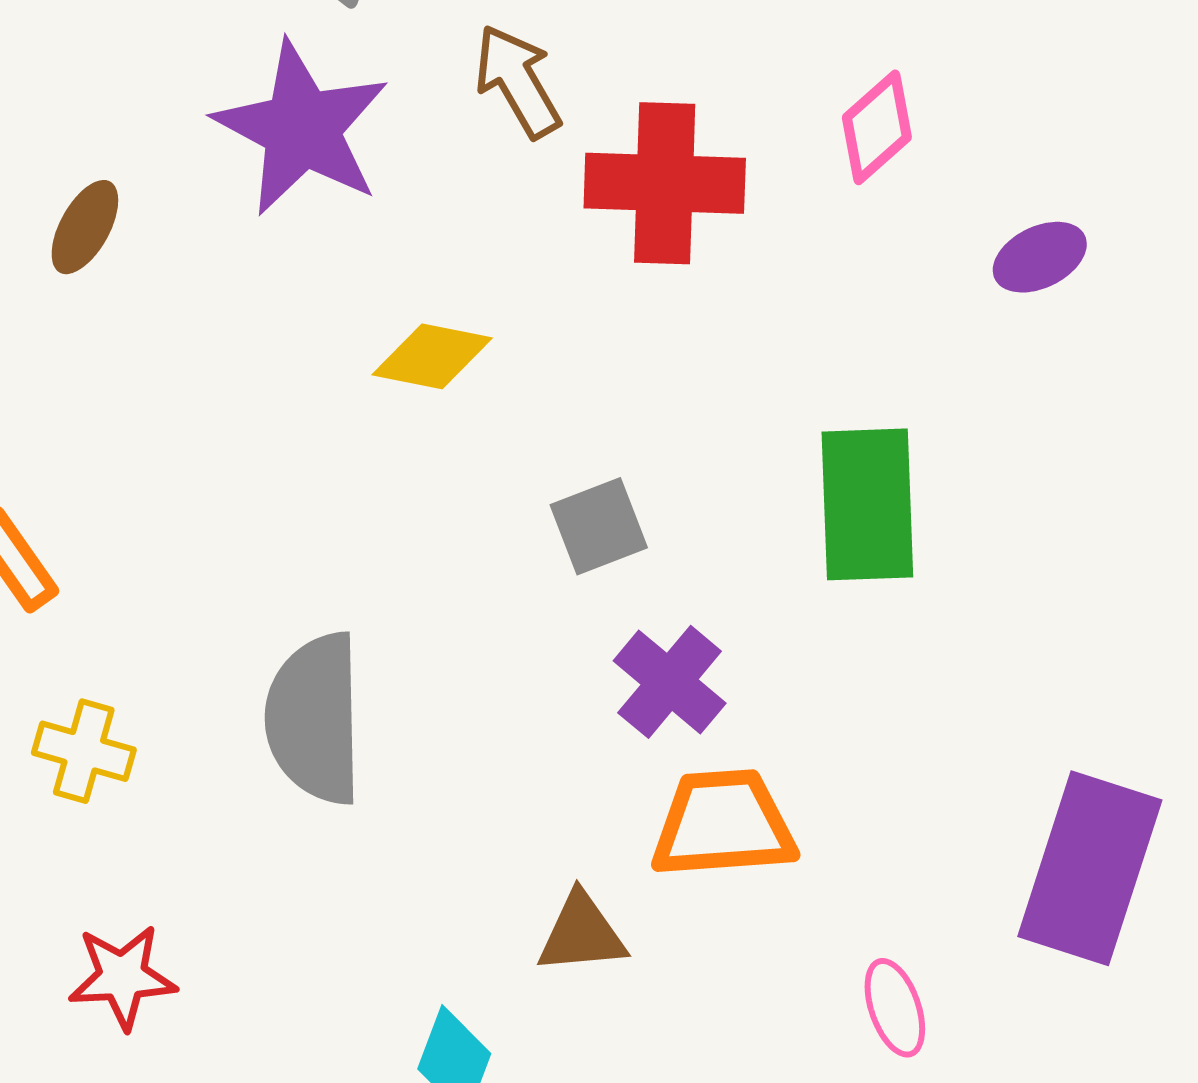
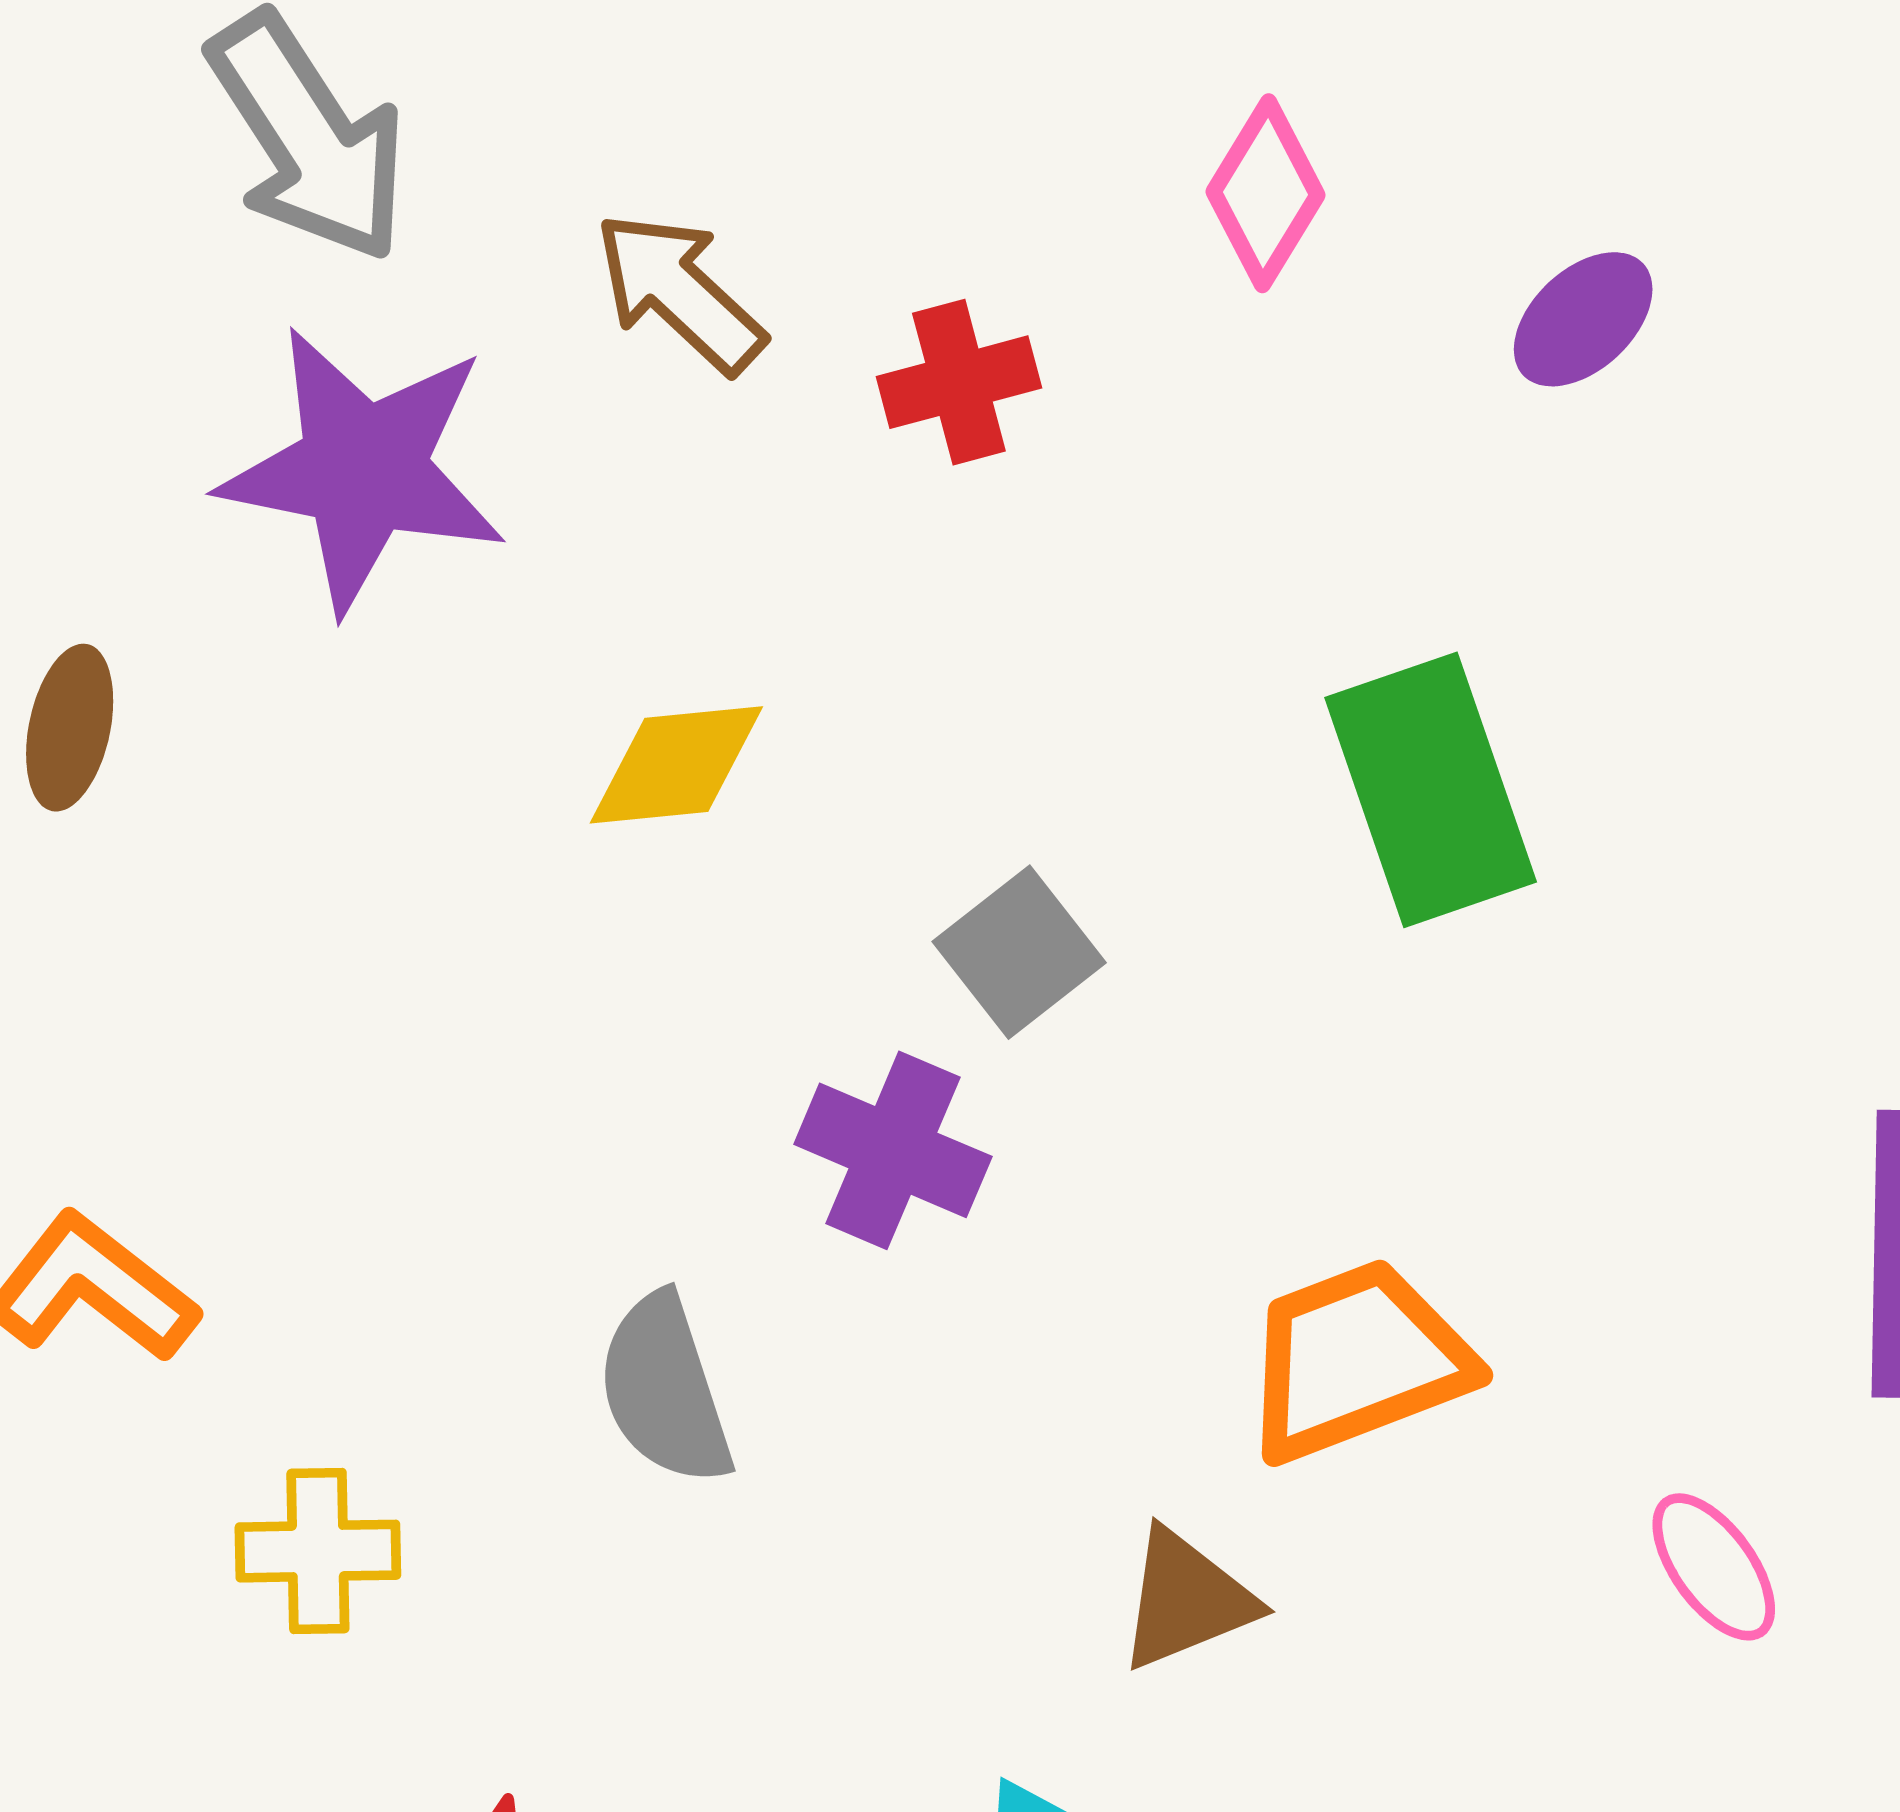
red cross: (665, 183) -> (959, 382), size x0.6
purple cross: (670, 682) -> (893, 1150), moved
gray semicircle: (315, 719) -> (665, 1390), size x0.7

